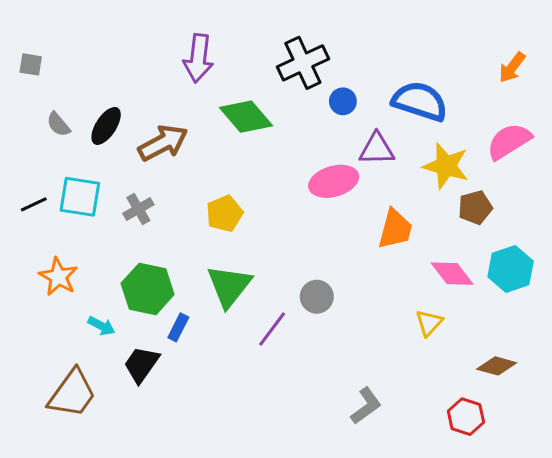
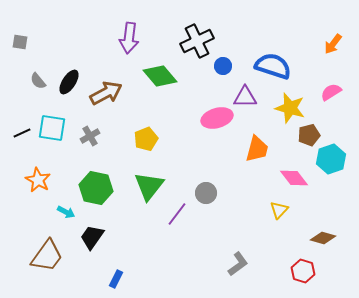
pink semicircle: (509, 141) -> (331, 92), size x0.7
cyan hexagon: (511, 269) -> (331, 159), moved
blue rectangle: (178, 327) -> (116, 279), moved

